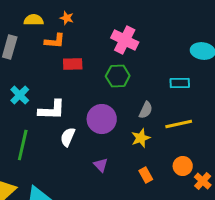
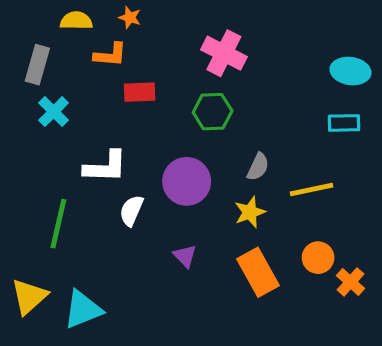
cyan rectangle: (180, 83) -> (344, 123), moved
cyan cross: (20, 95) -> (54, 112), moved
orange rectangle: (146, 175) -> (258, 272), size x1.8

